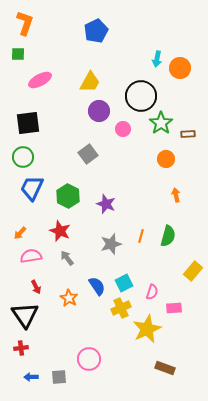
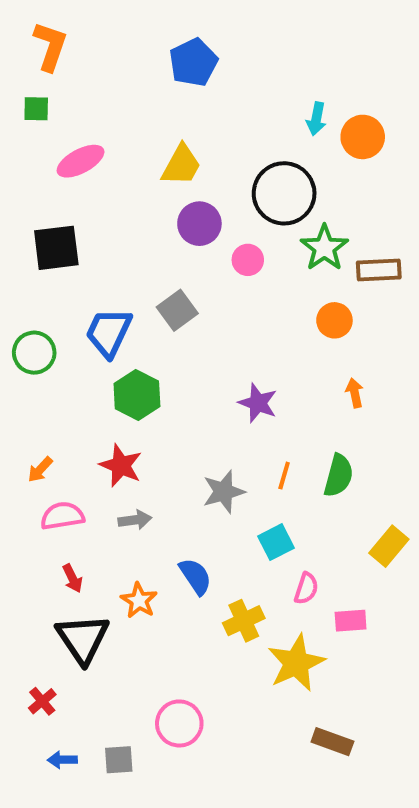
brown rectangle: (188, 134) -> (379, 270), size x1.5
green circle: (23, 157) -> (34, 353), moved
blue trapezoid: (32, 188) -> (109, 332), moved
purple star: (106, 204) -> (258, 403), moved
gray arrow: (67, 258) -> (135, 520), turned 119
cyan square: (124, 283) -> (276, 542), moved
black triangle: (25, 315) -> (83, 639), moved
red cross: (21, 348) -> (42, 701), turned -32

